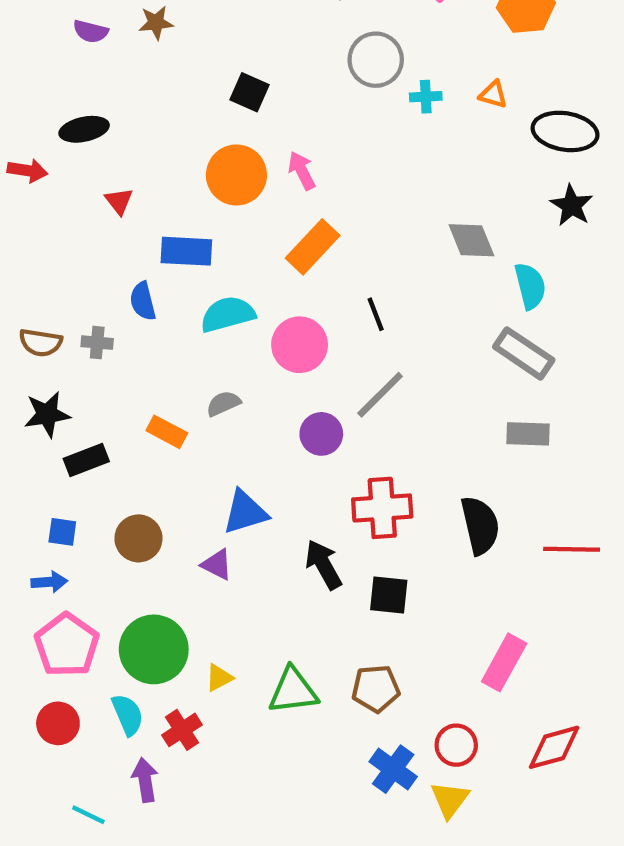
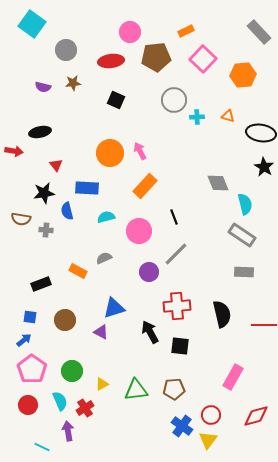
black square: (249, 92) -> (116, 100), moved
cyan semicircle: (228, 314) -> (106, 217), size x0.7
brown semicircle: (41, 343) -> (21, 219), moved
black star: (47, 414) -> (44, 193), moved
blue arrow: (49, 582) -> (24, 340), turned -35
green circle: (154, 649) -> (72, 371), size x0.7

